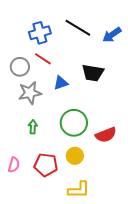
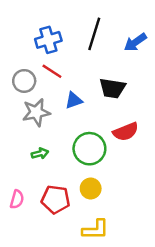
black line: (78, 28) -> (94, 34), turned 76
green arrow: (33, 127) -> (40, 153), turned 72
red semicircle: (106, 135) -> (126, 132), moved

